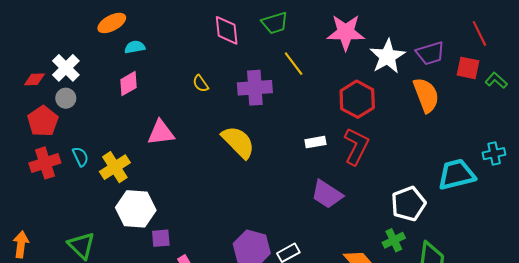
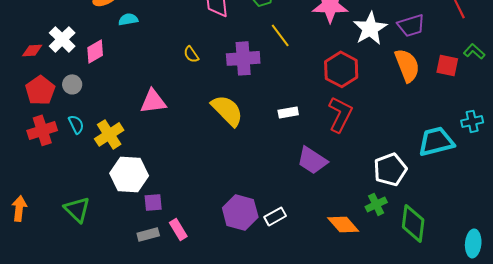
red square: (468, 68) -> (447, 65), moved
pink diamond: (128, 84) -> (95, 51), moved
gray circle: (66, 98) -> (72, 84), moved
white rectangle: (315, 142) -> (288, 112), moved

